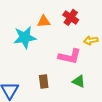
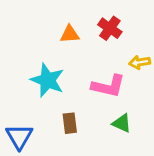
cyan star: (25, 37) -> (48, 80), moved, turned 30

